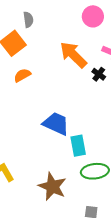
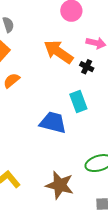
cyan rectangle: (78, 146) -> (78, 101), moved

